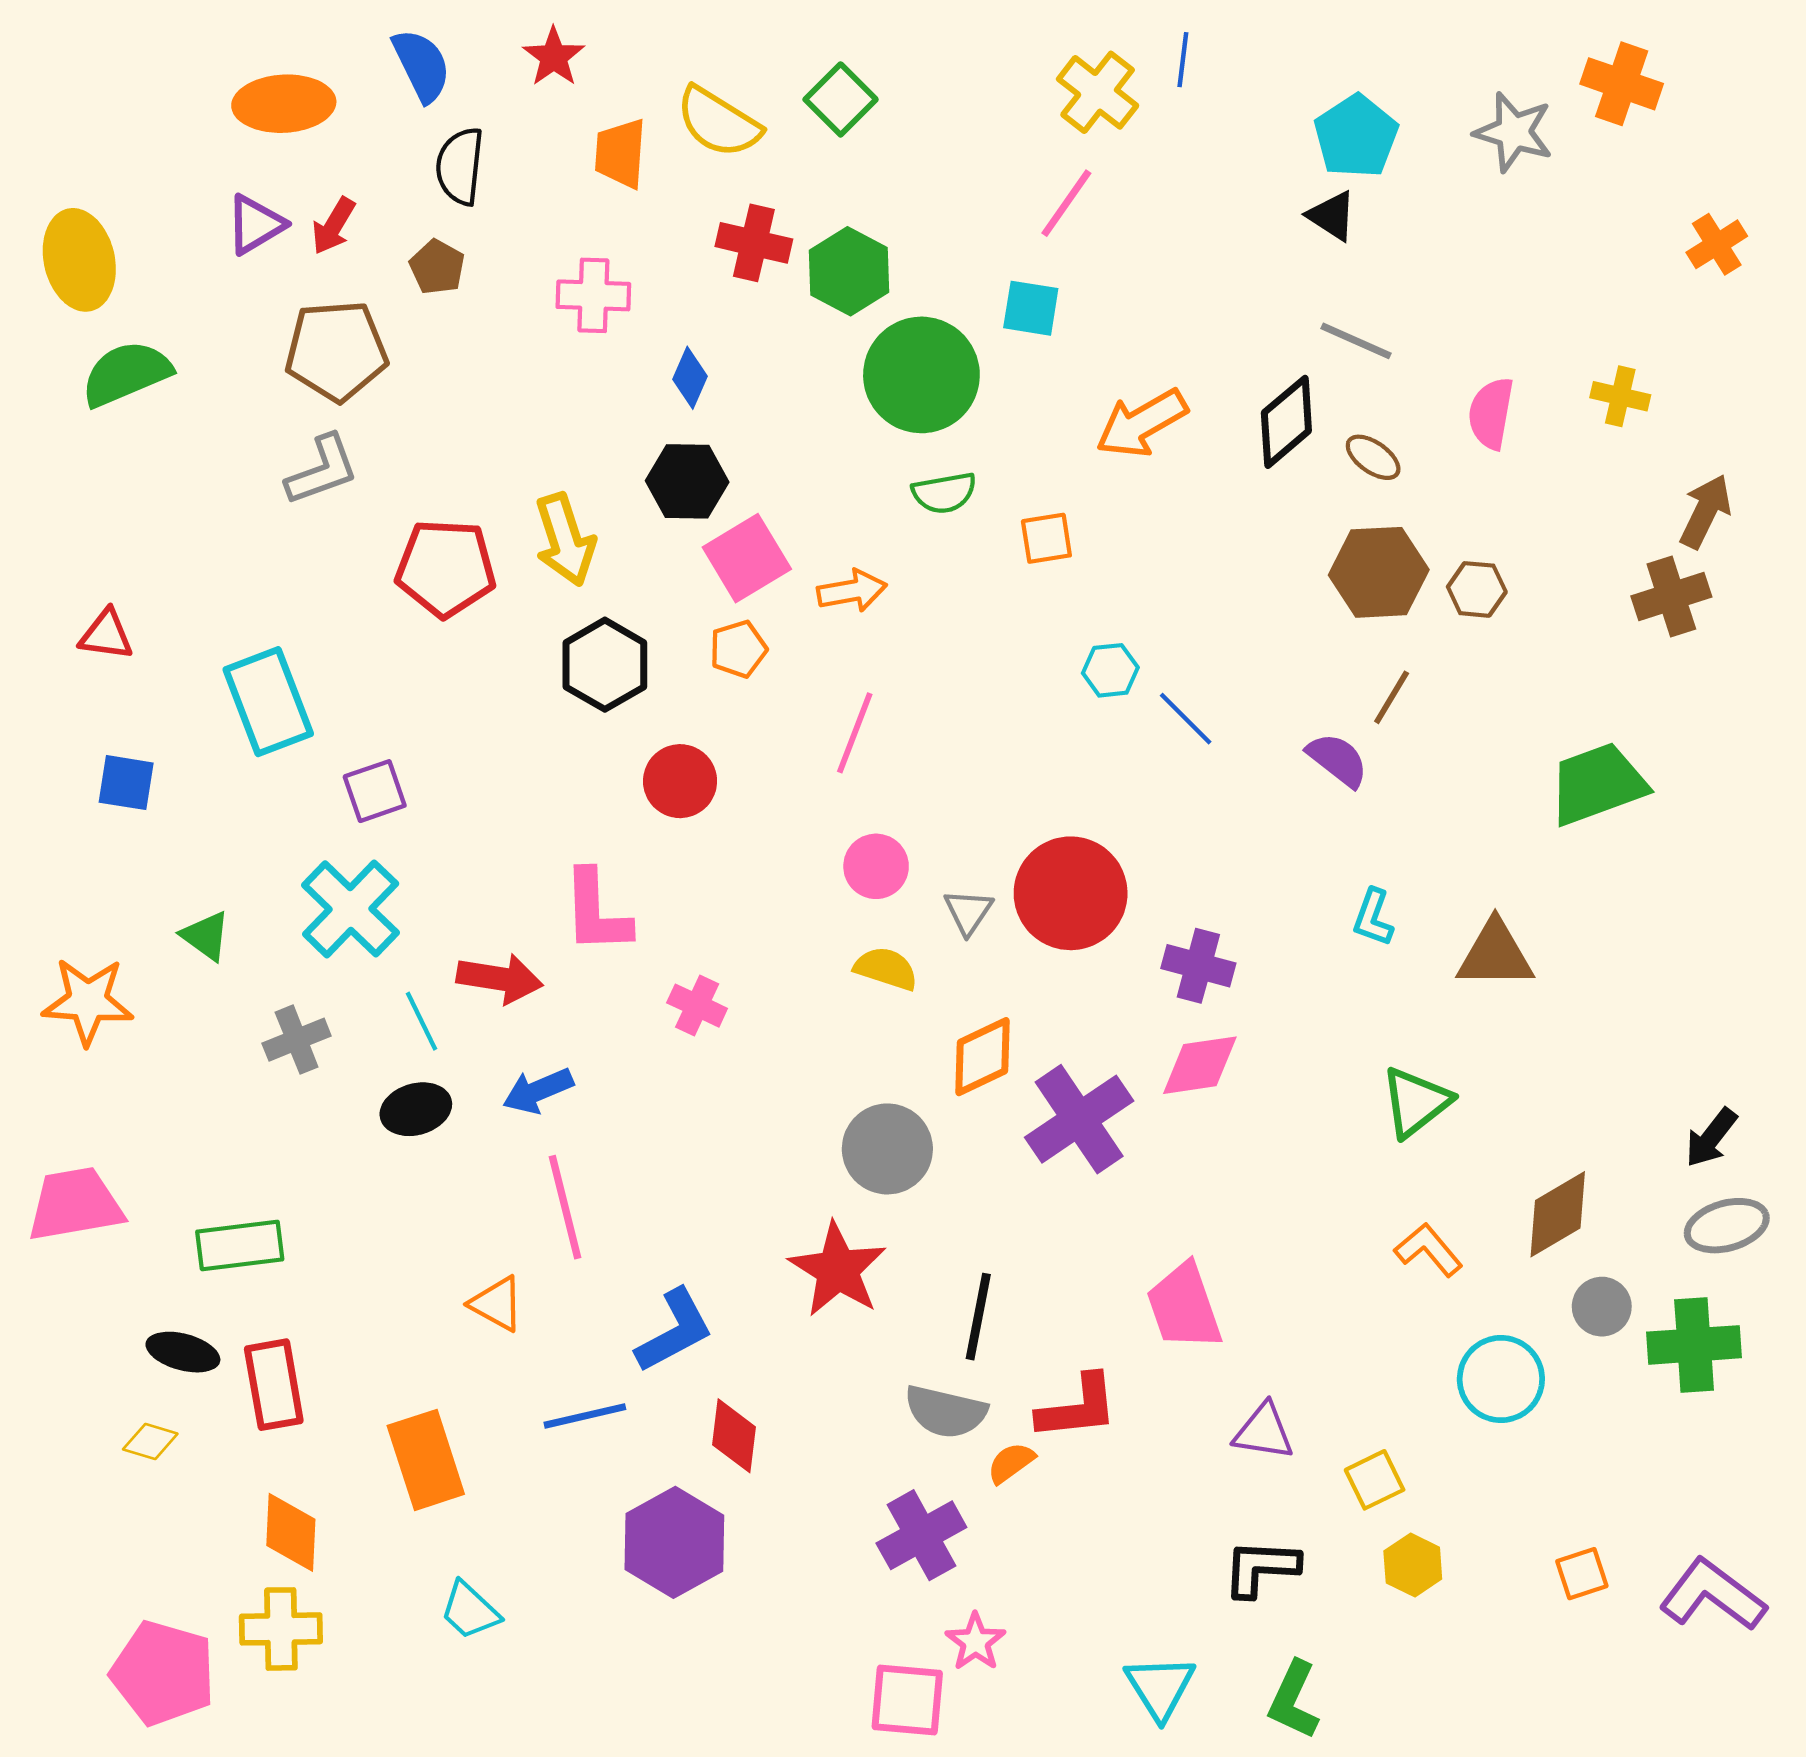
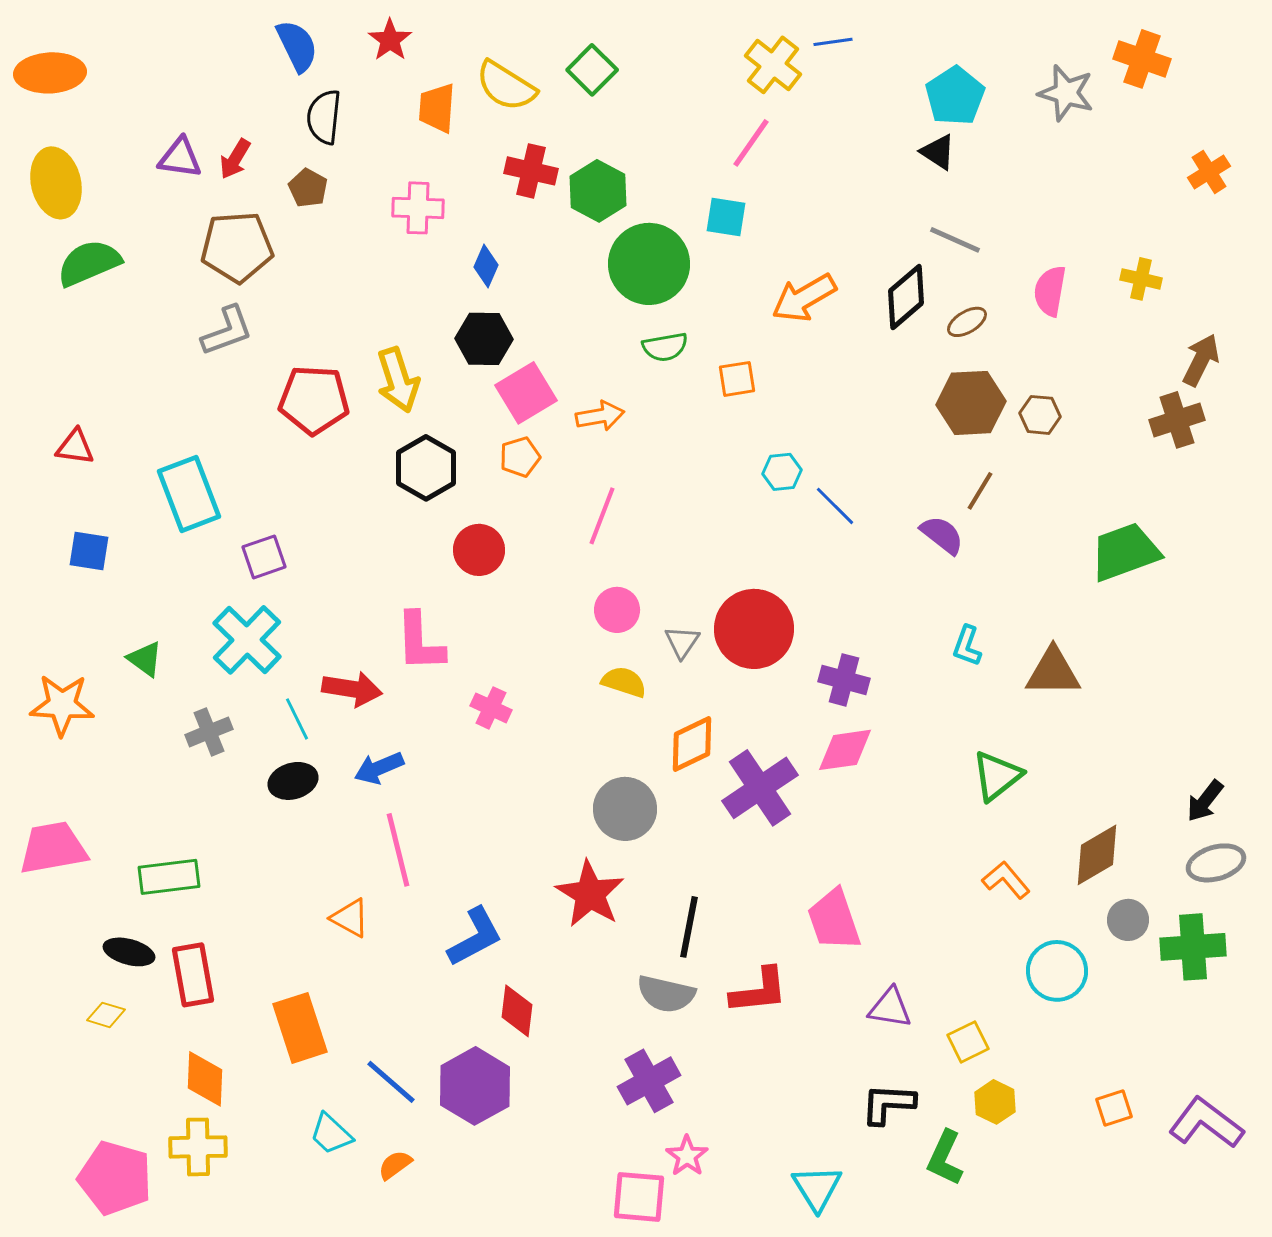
blue line: (1183, 60) -> (833, 42), turned 75
orange ellipse: (284, 104) -> (50, 73), moved
purple triangle: (255, 224) -> (180, 158), turned 39
brown ellipse: (1373, 457) -> (967, 322), turned -66
blue line: (585, 1416) -> (391, 1082), moved, turned 54
orange semicircle: (1011, 1463) -> (395, 1165), moved
green L-shape: (1294, 1700) -> (945, 1158), moved

